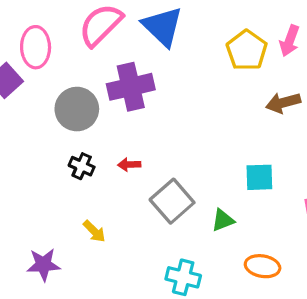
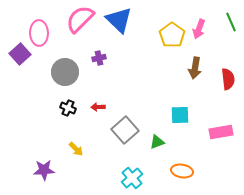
purple cross: (131, 87) -> (99, 58), size x0.5
brown arrow: (283, 103) -> (195, 68), turned -65
cyan cross: (183, 277) -> (132, 178), turned 35

